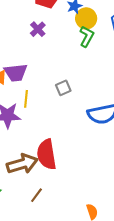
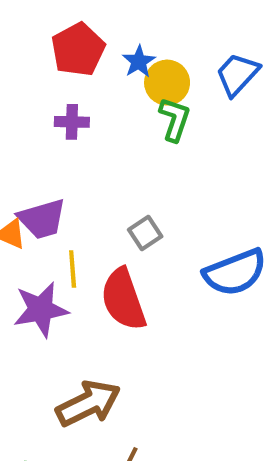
purple cross: (38, 29) -> (72, 122), turned -35
red semicircle: (47, 154) -> (123, 299), moved

